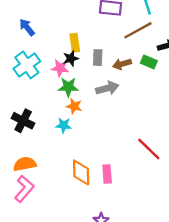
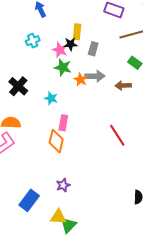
brown arrow: (122, 64) -> (123, 86), moved
cyan cross: (27, 65) -> (33, 41), size x0.6
orange star: (74, 106) -> (80, 80), moved
pink rectangle: (107, 174) -> (63, 123), moved

